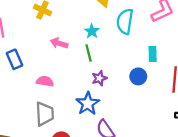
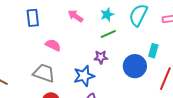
green line: (89, 53) -> (108, 34), moved, turned 63
blue circle: (138, 76) -> (135, 66), size x1.5
gray trapezoid: (45, 114) -> (44, 73), turned -85

